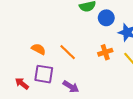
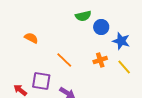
orange semicircle: (39, 49) -> (31, 38), moved

